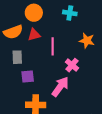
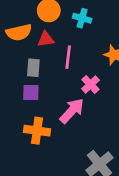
cyan cross: (70, 13) -> (82, 18), moved
gray rectangle: (17, 57) -> (33, 68), moved

